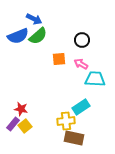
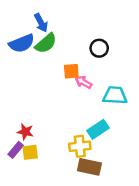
blue arrow: (34, 19) -> (41, 23), turned 35
pink arrow: (81, 64) -> (83, 82), moved
yellow square: (25, 126) -> (30, 152), turned 32

